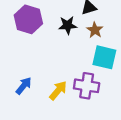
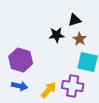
purple hexagon: (28, 19) -> (21, 60), moved
blue arrow: (24, 86) -> (20, 86), turned 63

